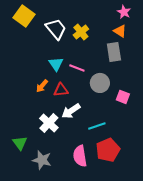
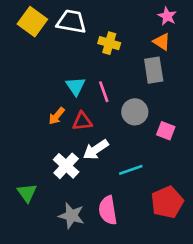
white trapezoid: (56, 29) -> (71, 22), moved, turned -40
yellow cross: (81, 32) -> (109, 43), turned -35
pink line: (77, 68) -> (104, 92), turned 49
red pentagon: (108, 150) -> (167, 202), moved
gray star: (42, 160) -> (71, 216), moved

